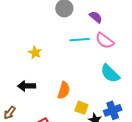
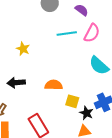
pink semicircle: (105, 41) -> (92, 33), turned -96
orange semicircle: (64, 90) -> (54, 85), turned -102

